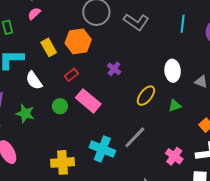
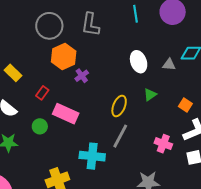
gray L-shape: (136, 22) -> (90, 25), turned 80
orange hexagon: (78, 41) -> (64, 56), moved
purple cross: (114, 69) -> (82, 76), turned 32
yellow ellipse: (146, 96) -> (119, 106), moved

